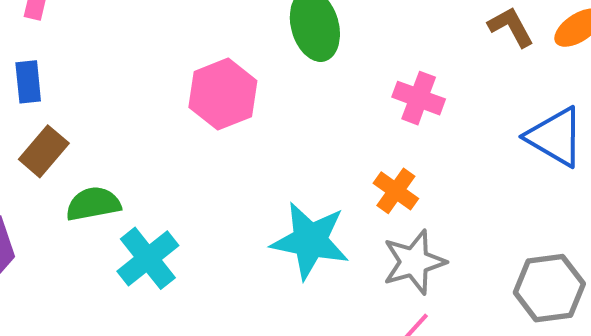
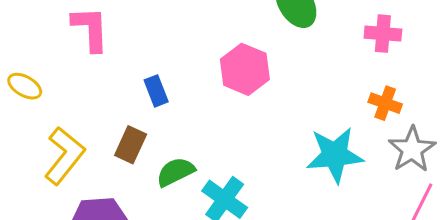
blue rectangle: (28, 82) -> (156, 91), moved

